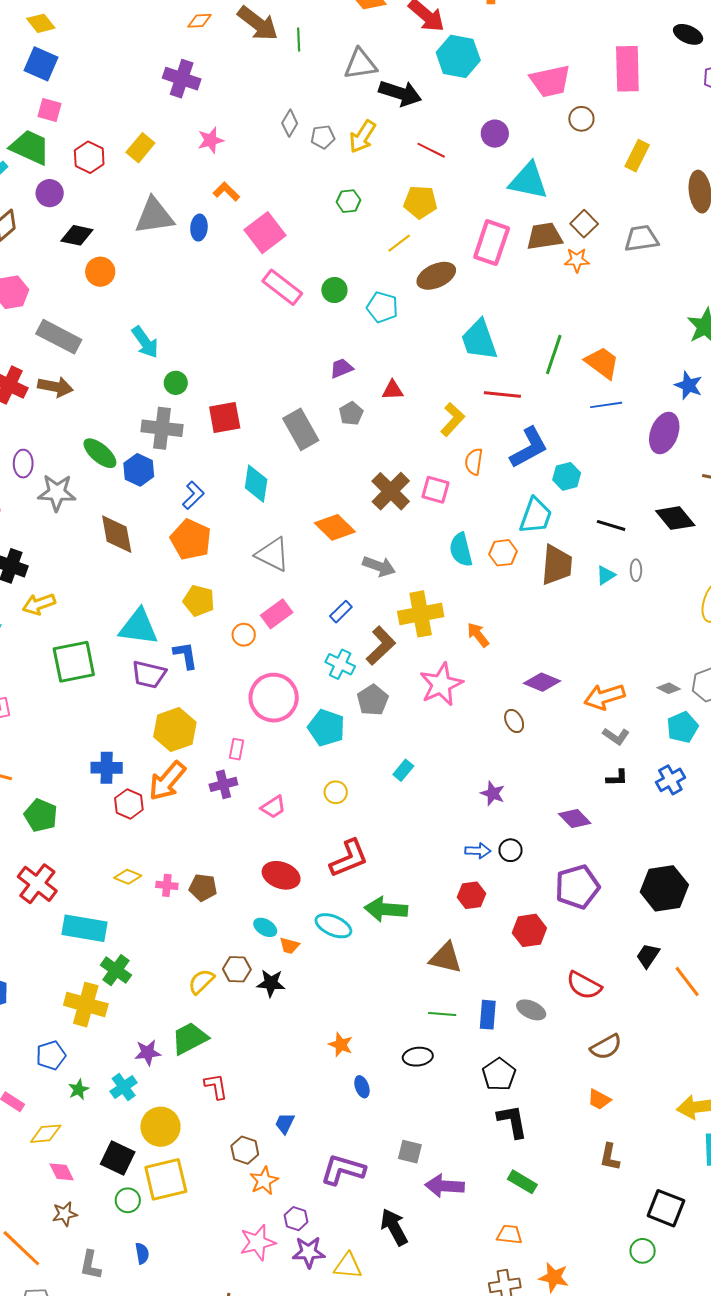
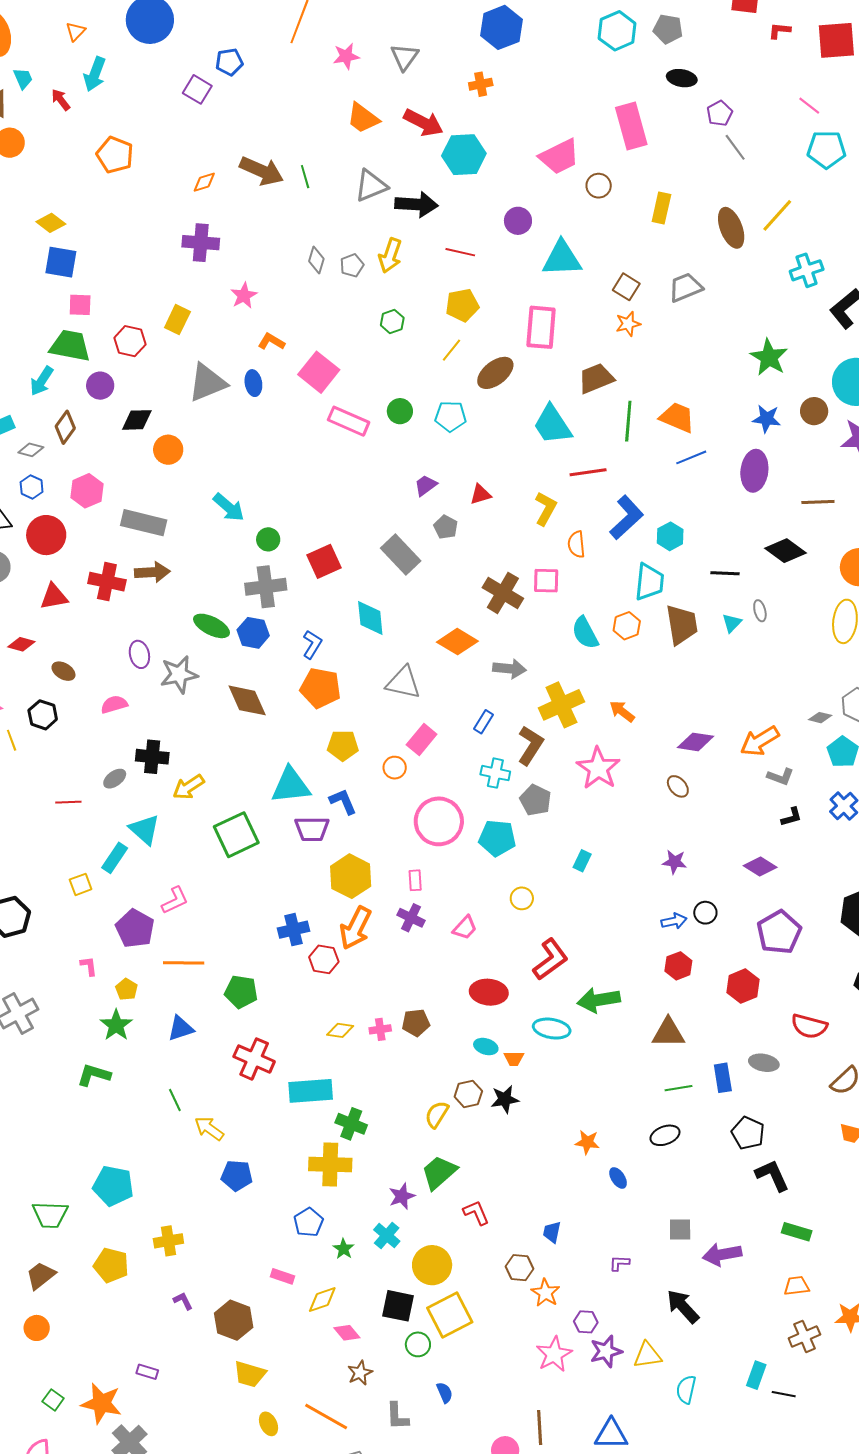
brown trapezoid: (544, 236) -> (596, 378), moved
purple cross: (223, 784) -> (411, 918), turned -36
purple L-shape: (343, 1170) -> (619, 1263), size x0.5

